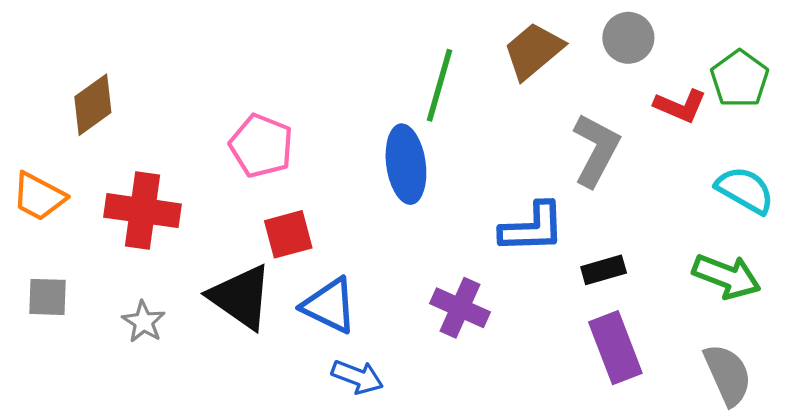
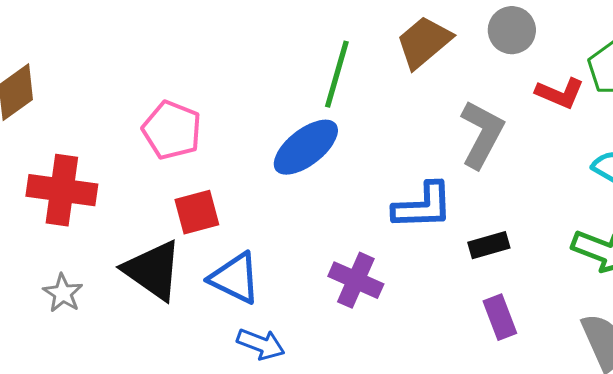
blue ellipse: (406, 164) -> (306, 147), turned 60
purple rectangle: (615, 348) -> (500, 317), size x0.7

